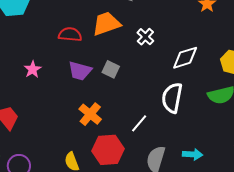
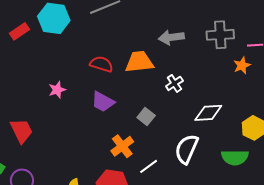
gray square: (111, 69) -> (146, 117), moved
orange cross: (90, 114) -> (122, 146), moved

